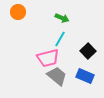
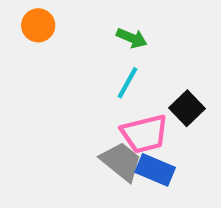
pink trapezoid: (48, 58) -> (145, 134), moved
blue rectangle: (85, 76) -> (155, 170), moved

